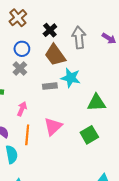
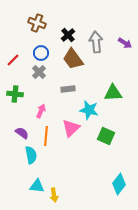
brown cross: (18, 18) -> (37, 23), turned -30
cyan star: (71, 78) -> (89, 110), moved
green triangle: (97, 103) -> (113, 93), moved
green square: (89, 135) -> (106, 136), turned -36

